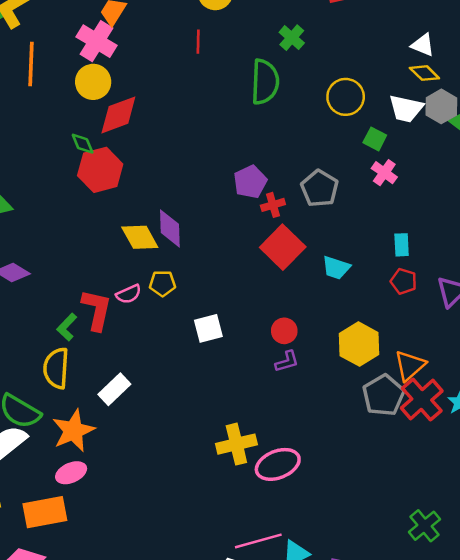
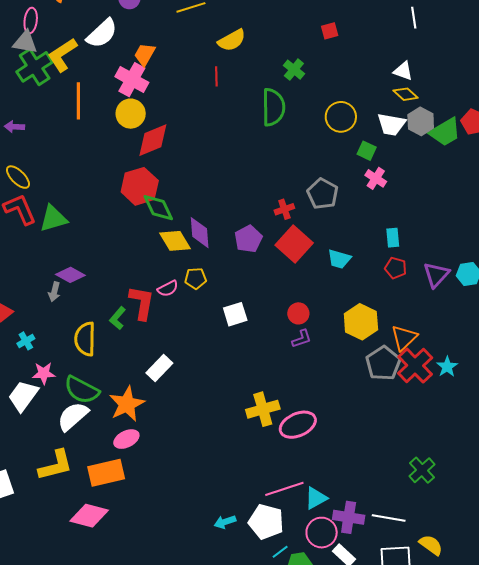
green diamond: (83, 144) -> (158, 208), moved, size x1.6
purple pentagon: (250, 182) -> (248, 239), moved
yellow semicircle: (56, 368) -> (85, 339), moved

